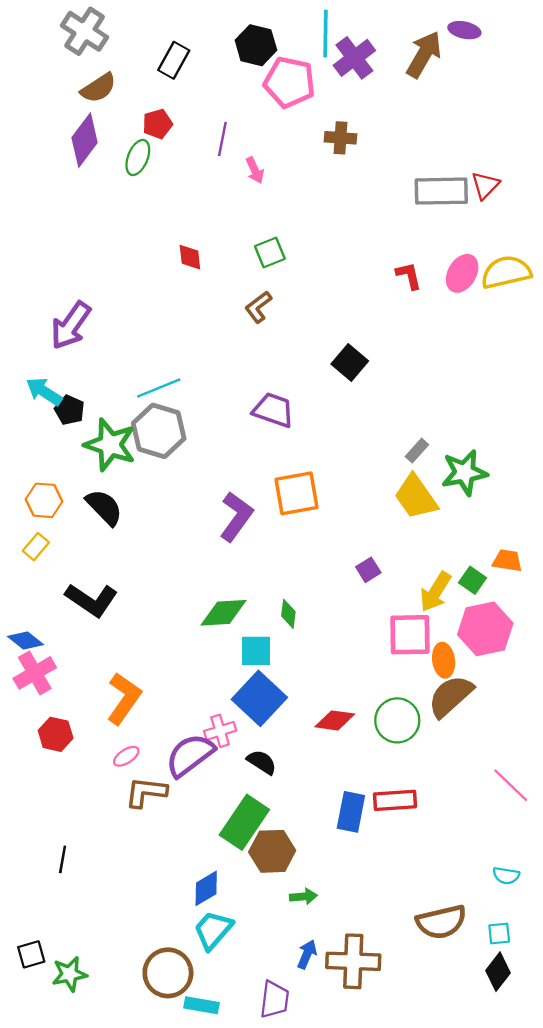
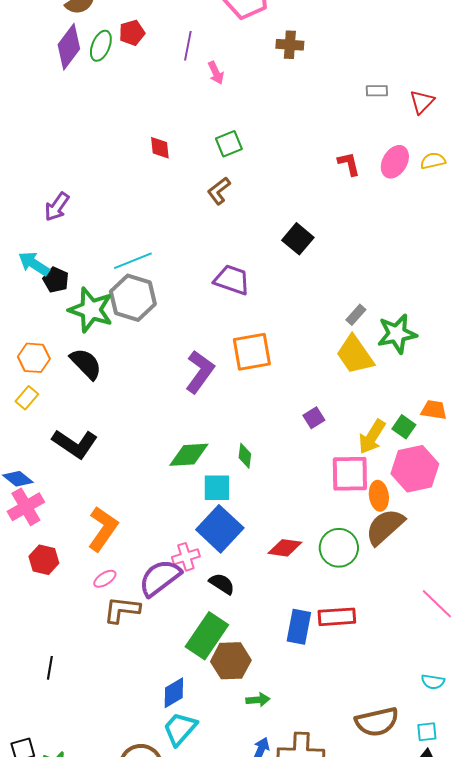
green ellipse: (138, 158) -> (101, 46), moved
red triangle: (485, 185) -> (422, 102), moved
gray rectangle: (441, 191) -> (377, 91), size x0.5
yellow semicircle: (506, 272) -> (433, 161), size x0.6
purple arrow: (71, 325) -> (57, 207), size x0.7

